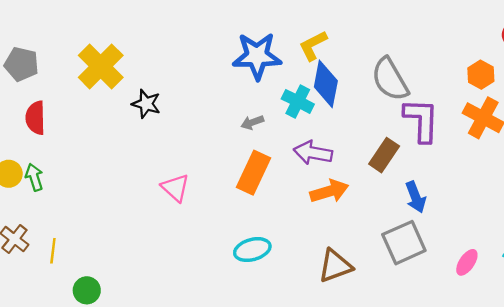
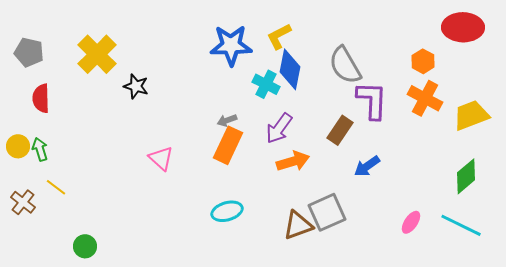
gray arrow: (252, 122) -> (227, 120), moved
purple arrow: (313, 153) -> (279, 128), turned -64
blue arrow: (416, 197) -> (367, 166), turned 76
gray square: (404, 243) -> (327, 212), moved
yellow line: (53, 251) -> (56, 187), moved, turned -60

